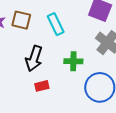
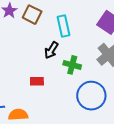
black arrow: (34, 59) -> (51, 50), moved, size x0.7

